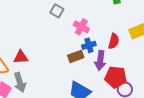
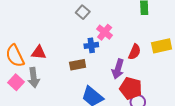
blue cross: (89, 45) -> (91, 45), moved
brown rectangle: (76, 56) -> (78, 65), moved

